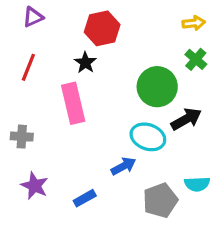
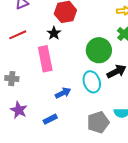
red line: (28, 67) -> (18, 35), turned 42
cyan ellipse: (148, 137) -> (92, 82), turned 50
blue arrow: (123, 166) -> (63, 93), moved

